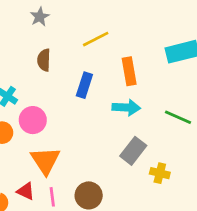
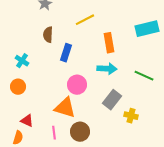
blue rectangle: (84, 85) -> (66, 53), moved
pink circle: (33, 120) -> (77, 85), moved
orange triangle: (45, 161) -> (65, 108), moved, turned -40
red triangle: (26, 191) -> (27, 121), moved

